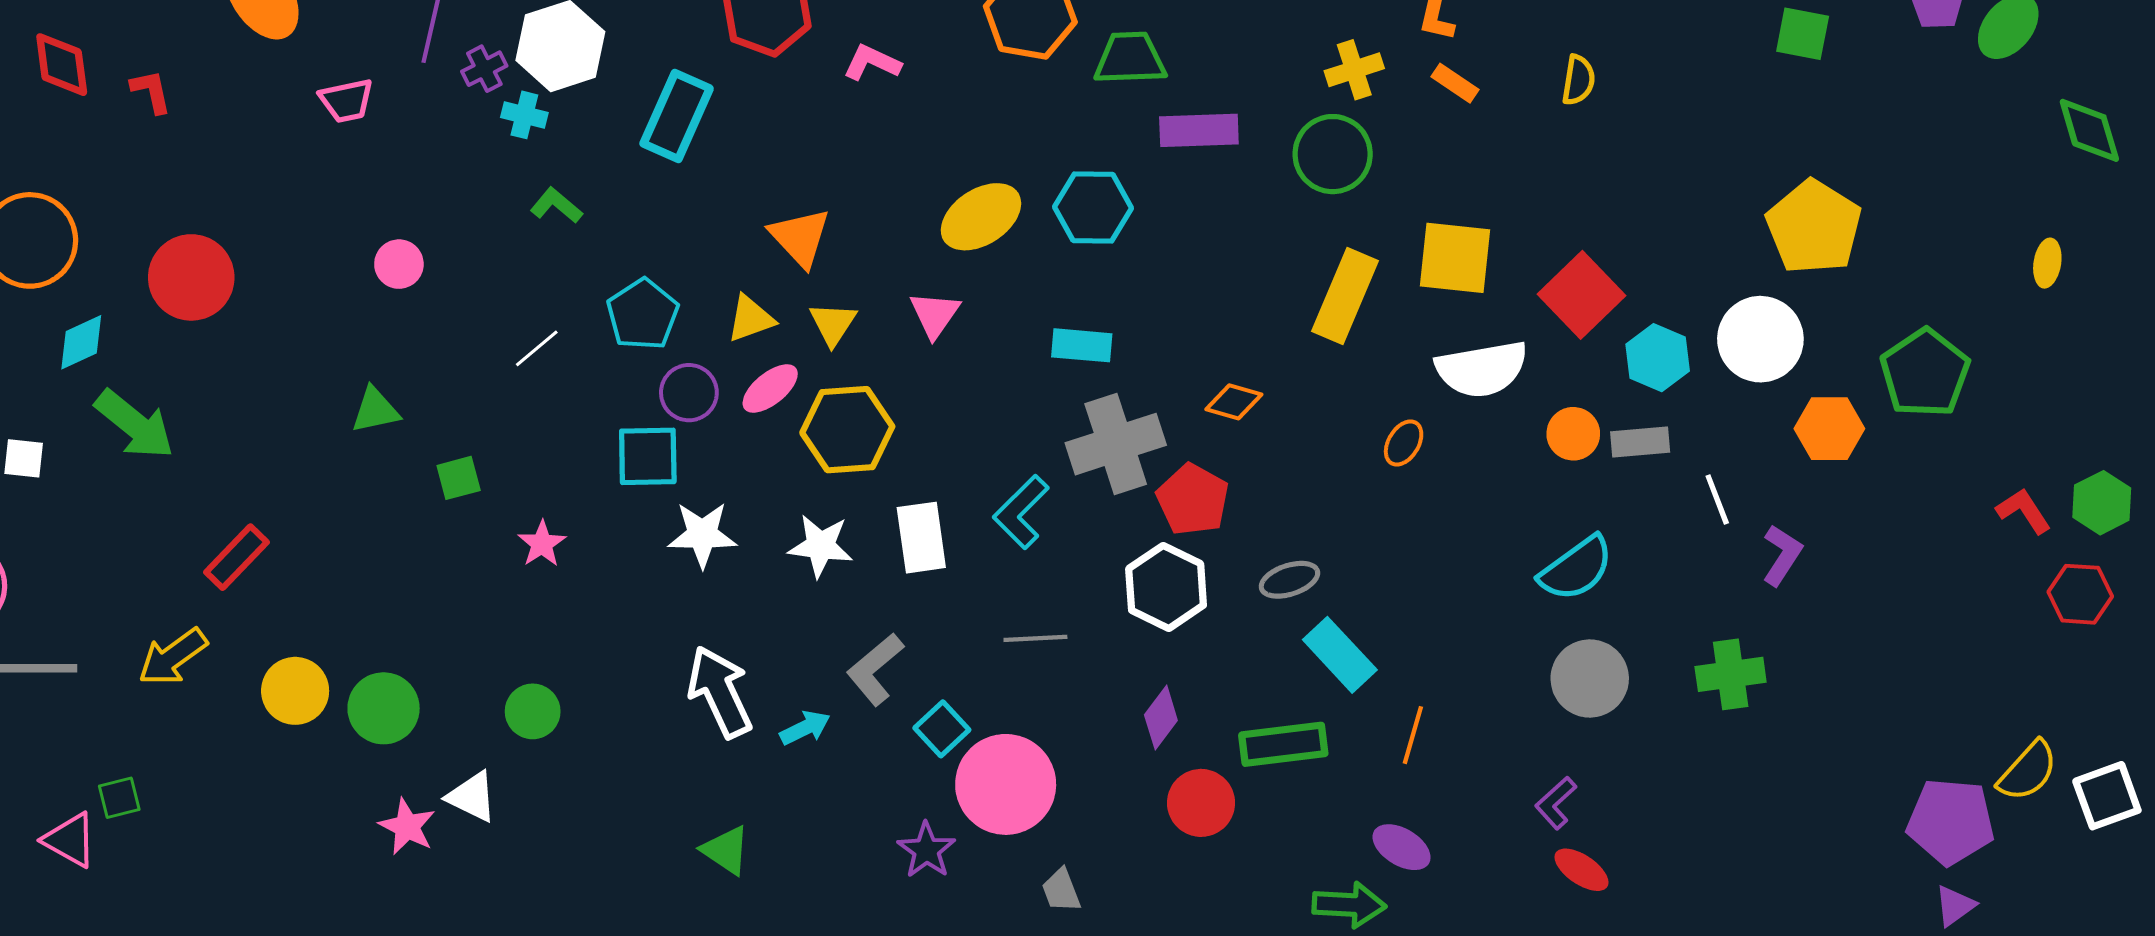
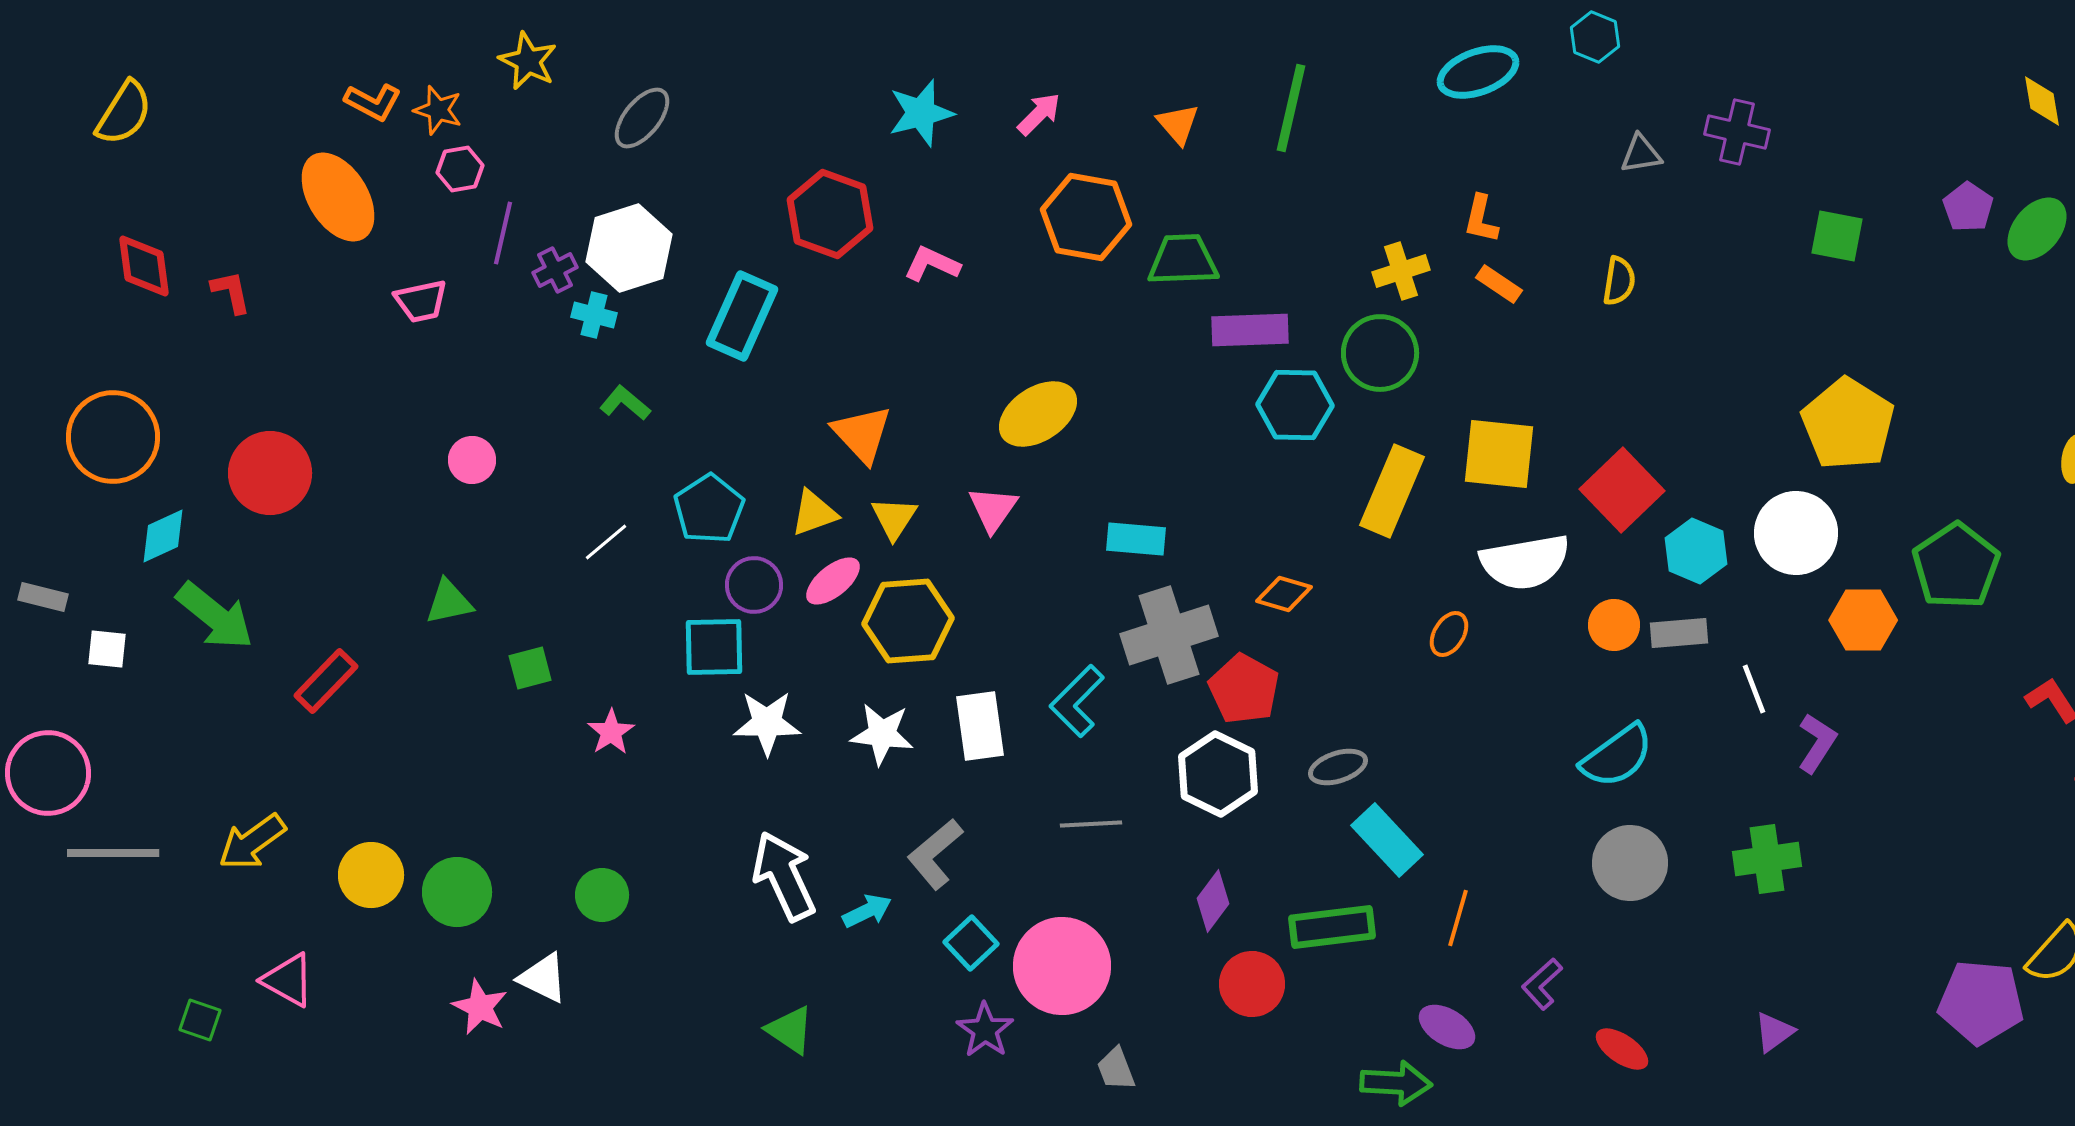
cyan hexagon: (1093, 208) -> (1295, 405), moved
red rectangle: (236, 557) -> (326, 681), moved
cyan square: (942, 729) -> (971, 943), moved
green square: (119, 798) -> (200, 1020), moved, turned 33
purple L-shape: (1556, 803) -> (1542, 984), moved
pink triangle: (70, 840) -> (288, 980), moved
purple triangle: (1955, 906) -> (1774, 1032), moved

